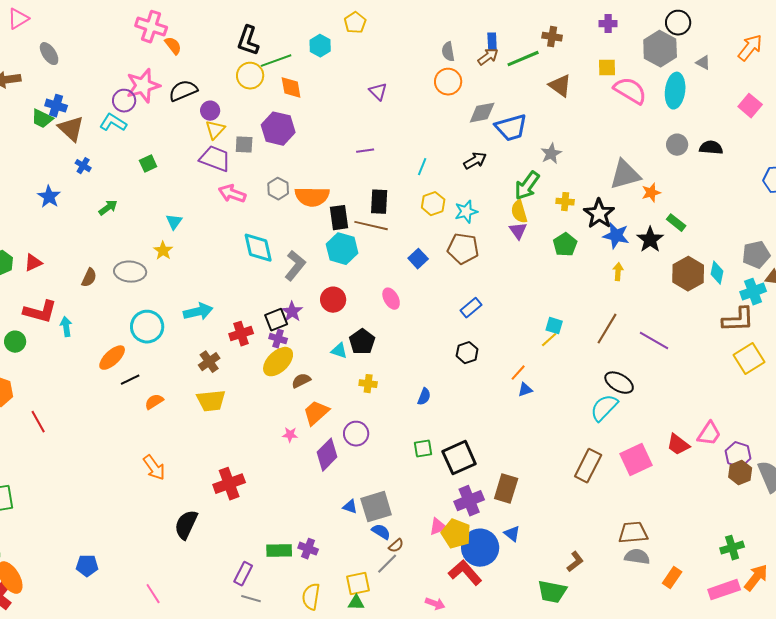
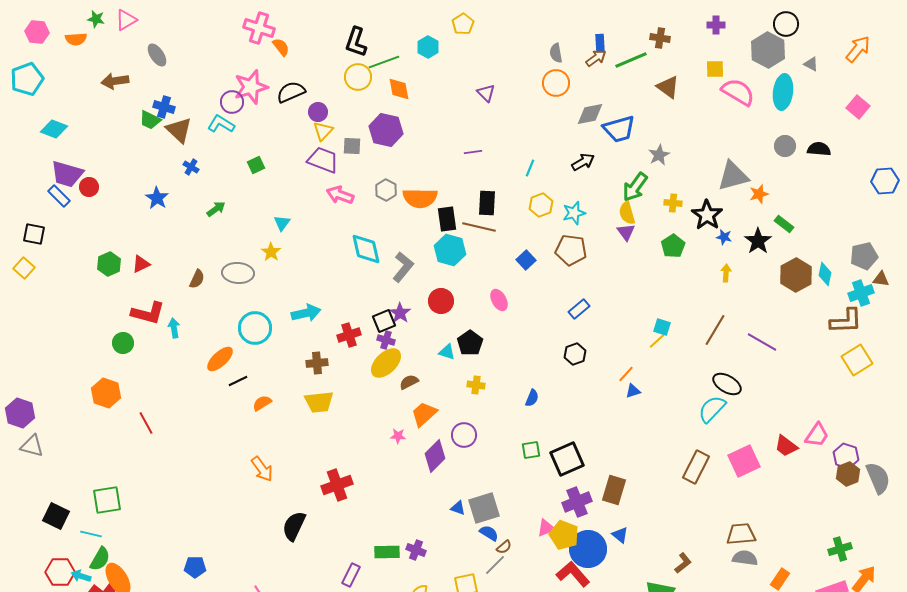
blue star: (616, 236) -> (724, 237), size x0.6
brown cross: (209, 362) -> (317, 363), turned 30

